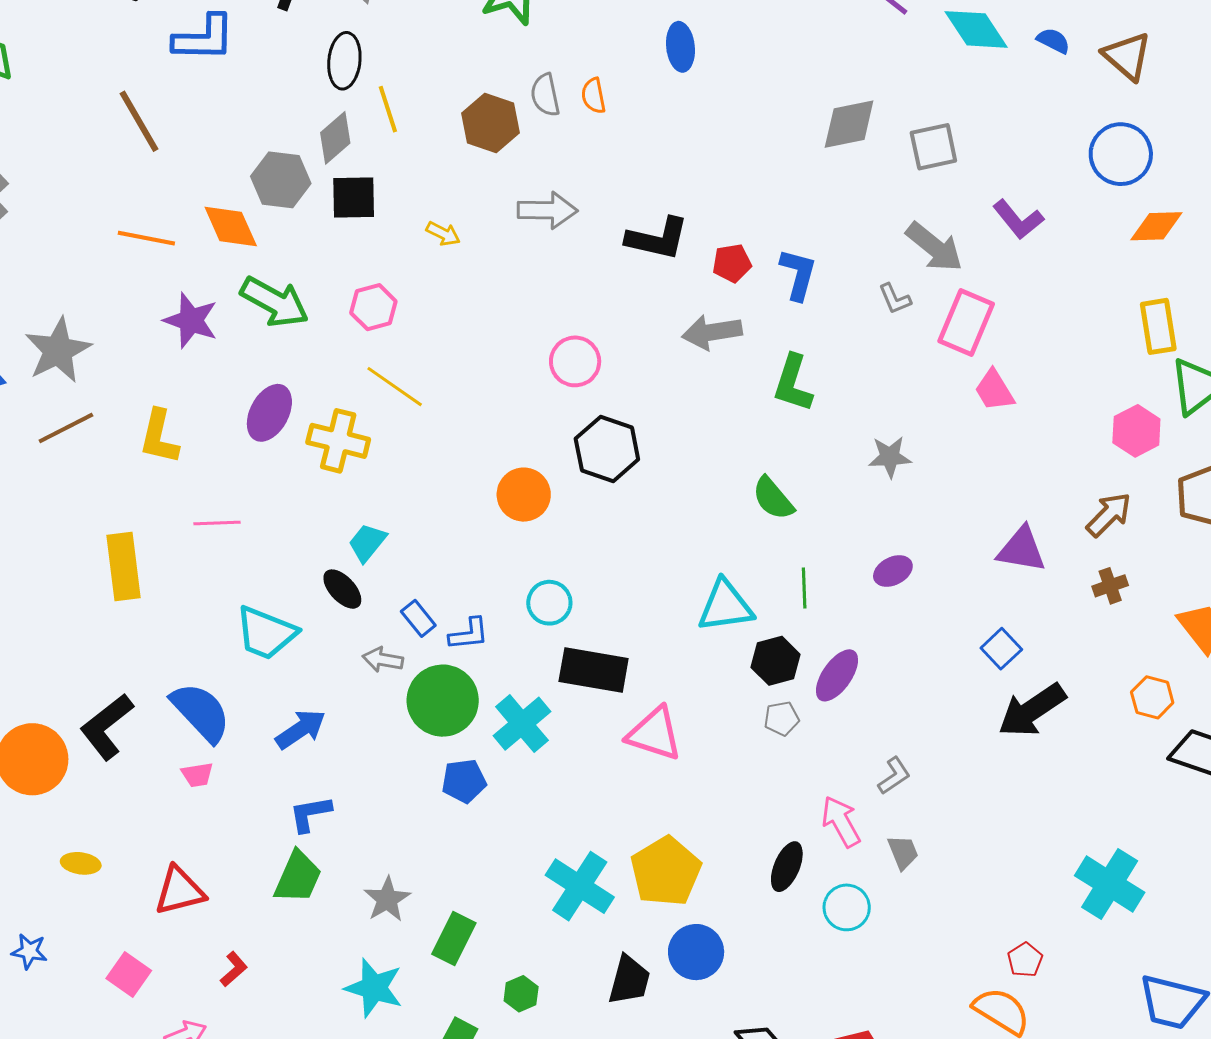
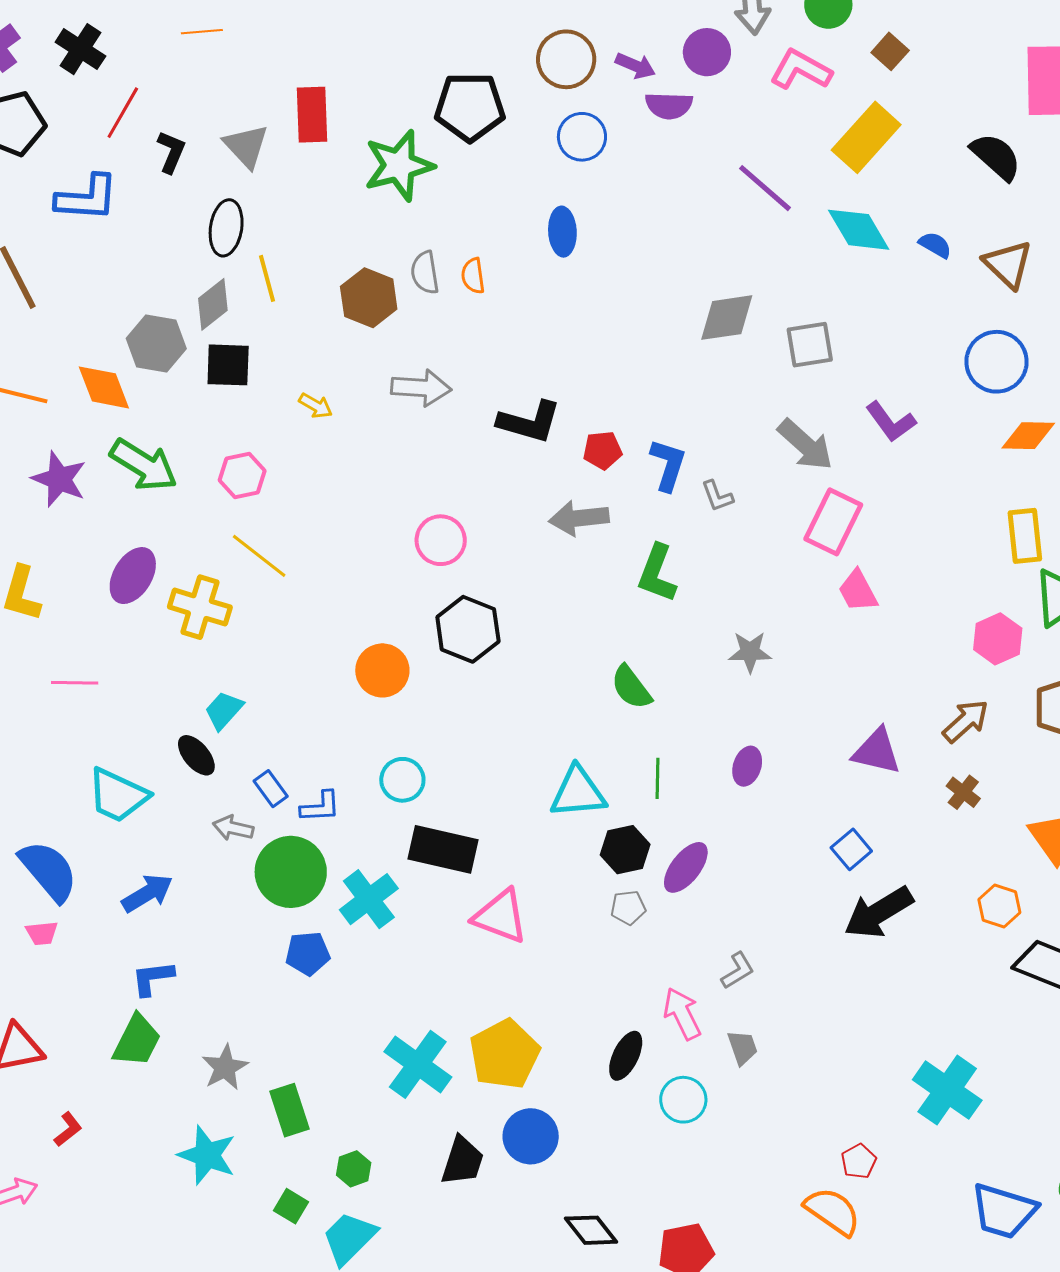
gray L-shape: (895, 299) -> (717, 496), moved
purple ellipse: (893, 571) -> (747, 766), turned -48
brown cross: (1110, 586) -> (963, 792), turned -36
green rectangle: (454, 938) -> (289, 1110), turned -48

